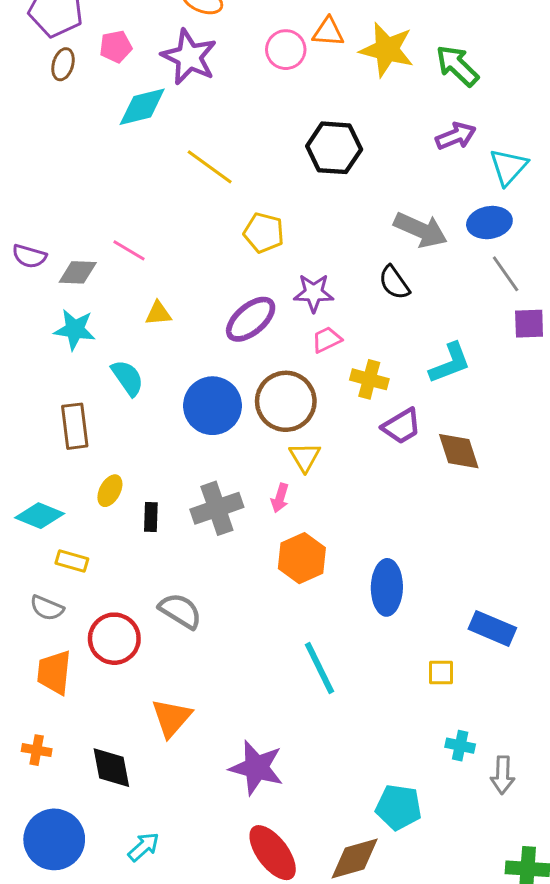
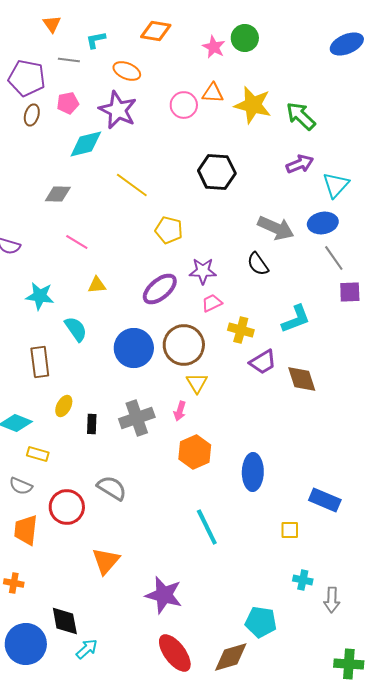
gray diamond: (78, 272) -> (58, 194), moved
black diamond: (111, 768) -> (65, 621), moved

